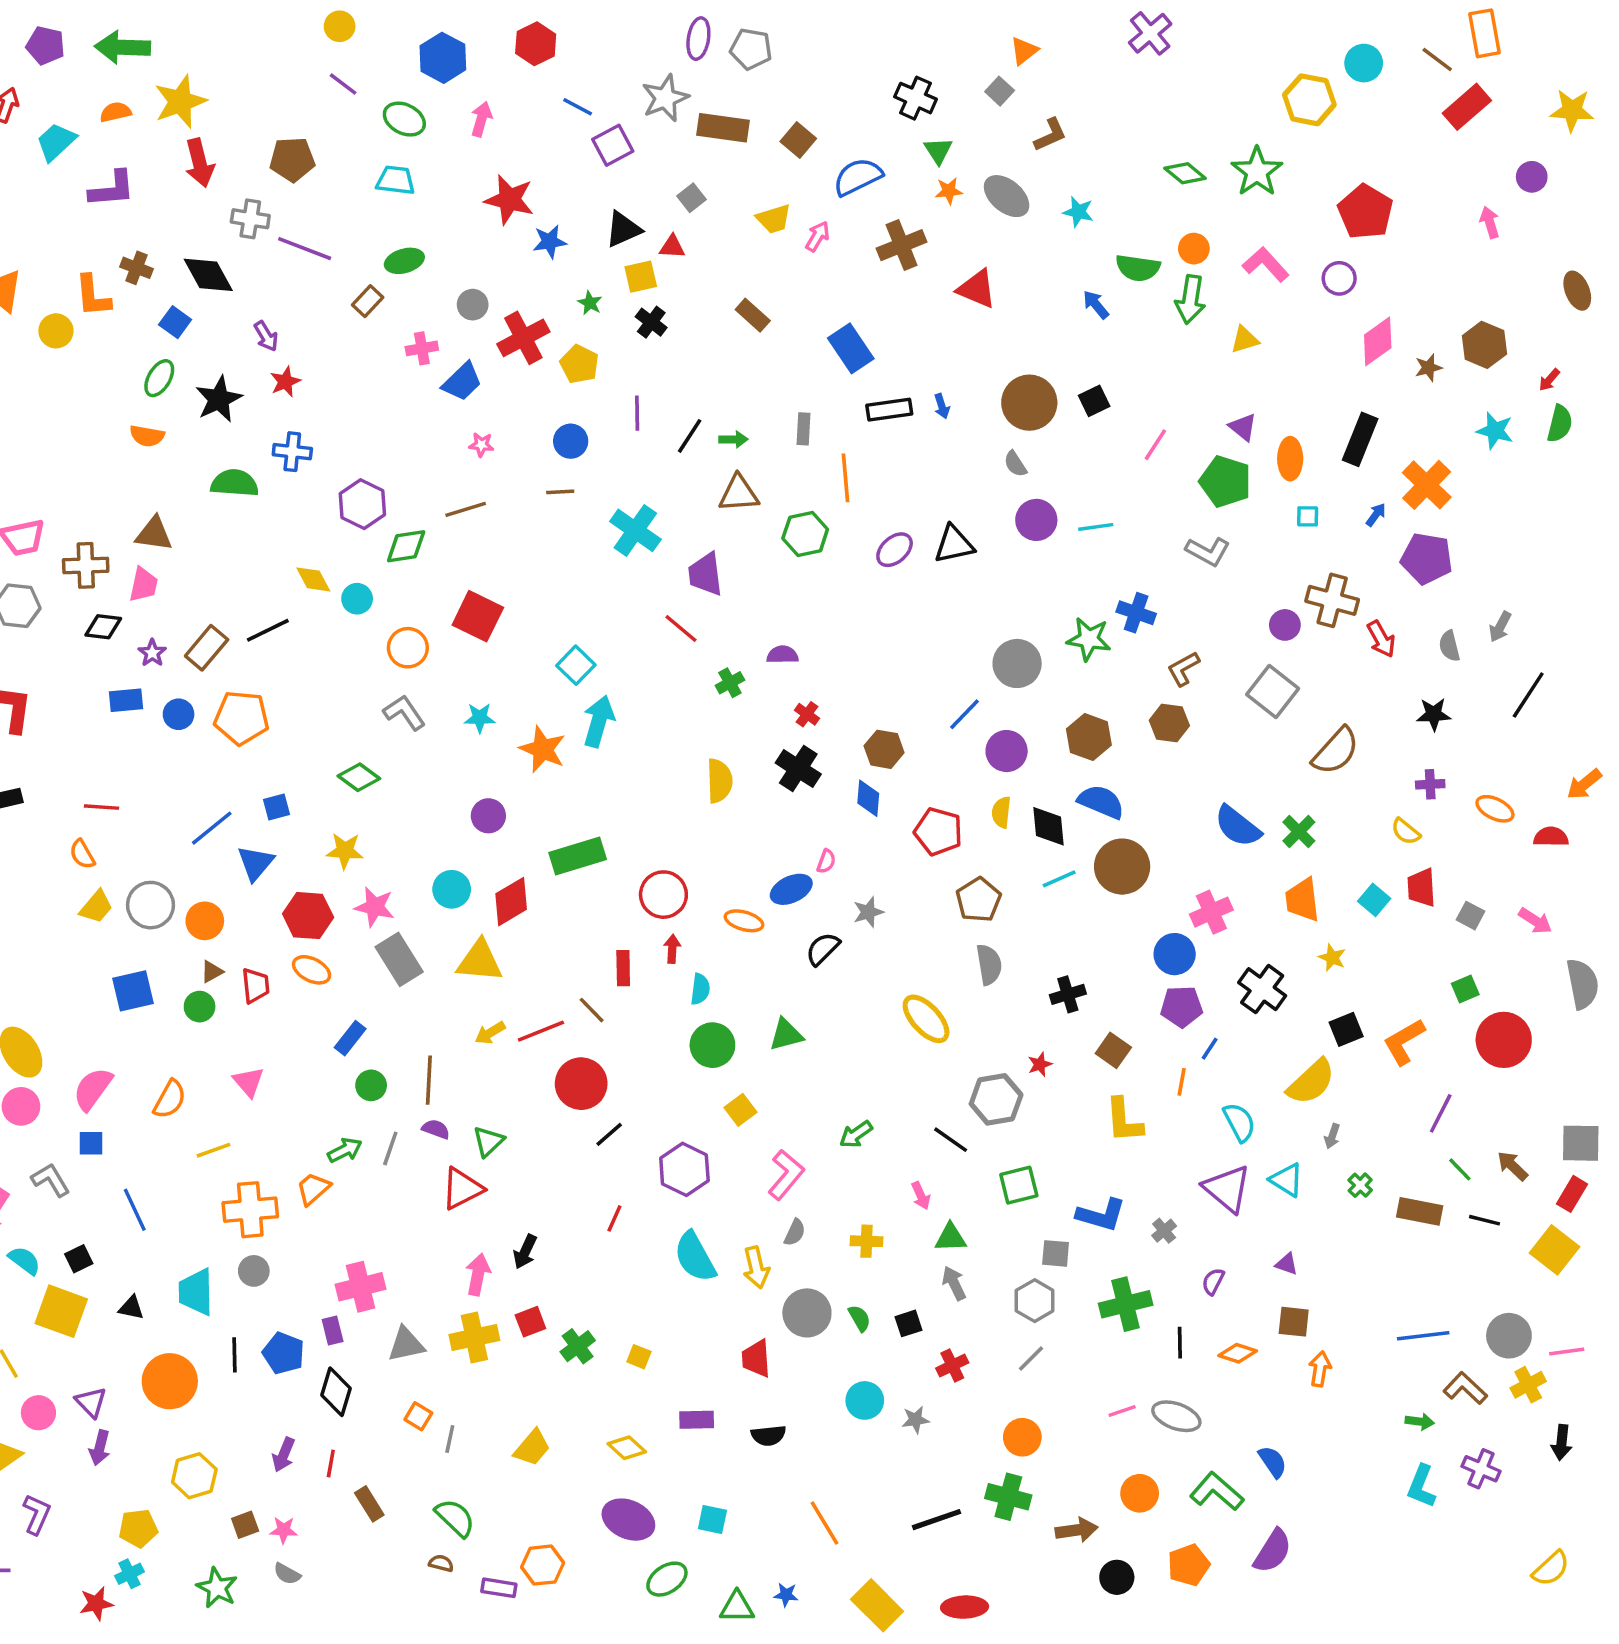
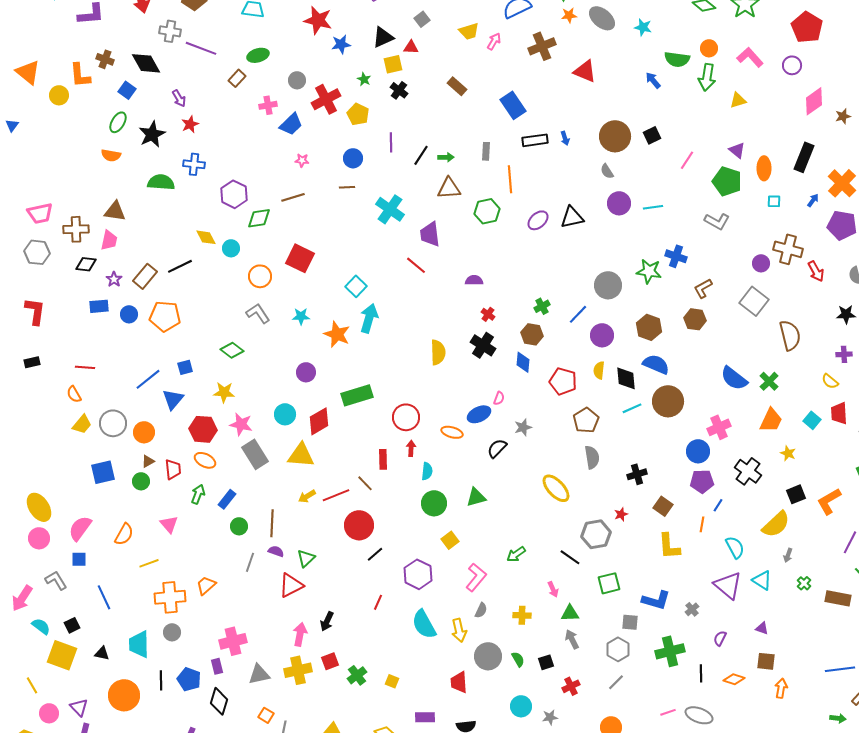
green cross: (730, 683) -> (542, 306), moved
brown semicircle: (1336, 751) -> (790, 335), turned -56
orange trapezoid: (1302, 900) -> (771, 420), turned -148
green arrow: (345, 1150) -> (198, 494), moved, turned -42

